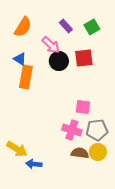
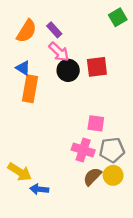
purple rectangle: (66, 26) -> (54, 30), moved
green square: (92, 27) -> (118, 17), moved
brown semicircle: (80, 153) -> (92, 177), turned -54

